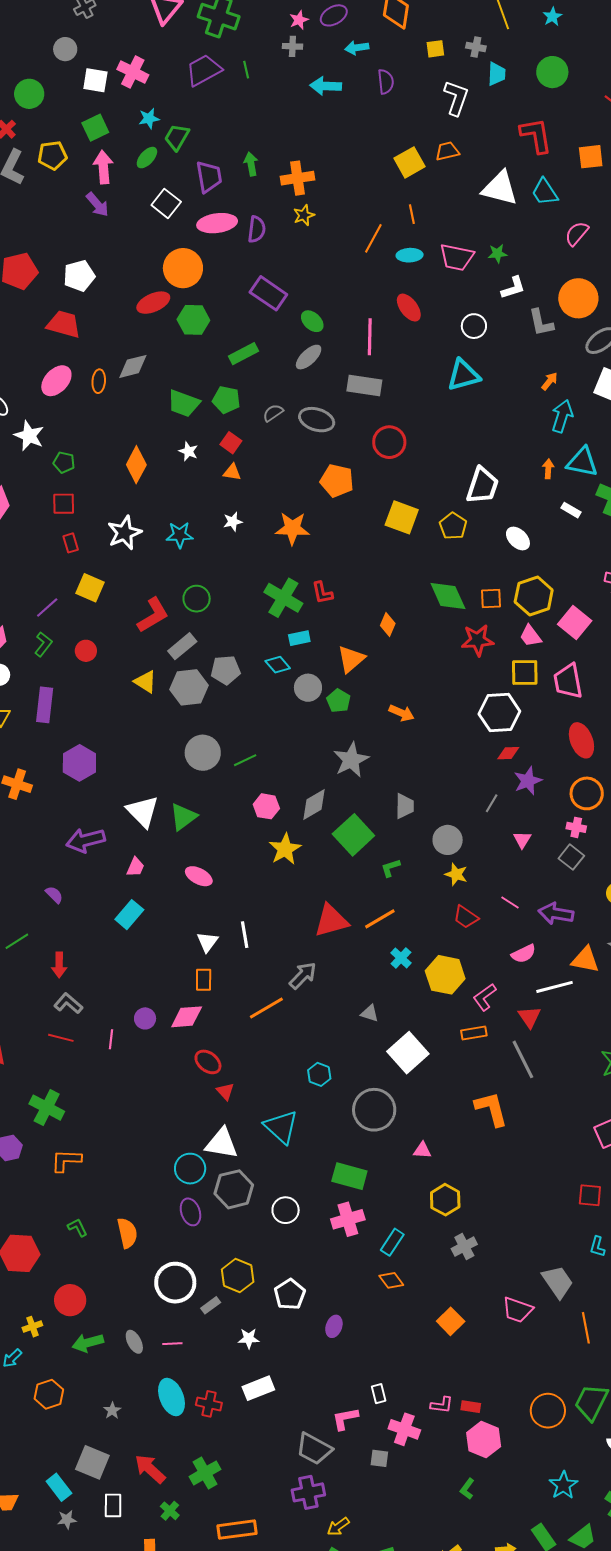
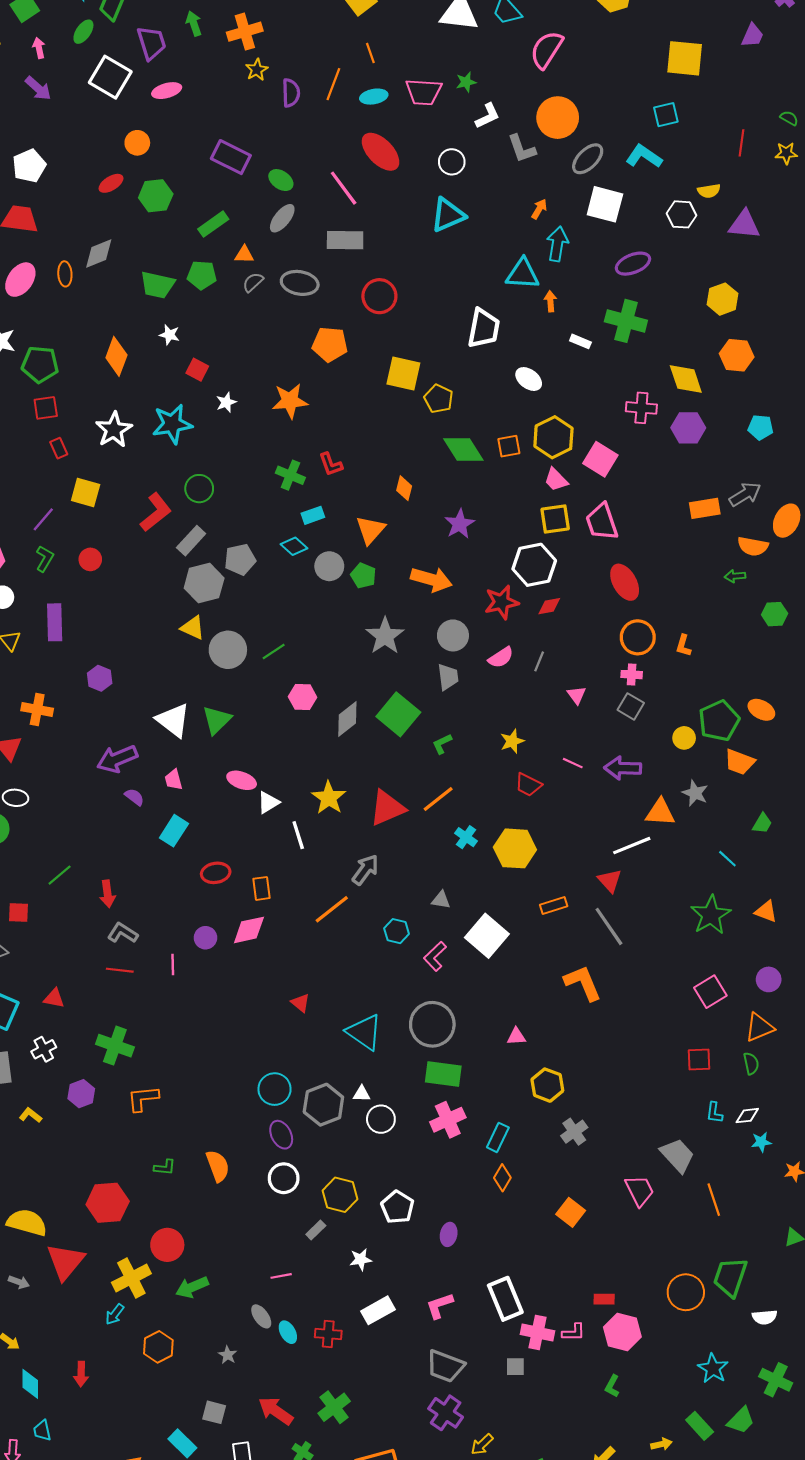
pink arrow: (103, 167) -> (39, 48), size x0.6
white square: (166, 203) -> (110, 77), size x1.4
pink ellipse: (217, 223) -> (167, 91), size x0.7
purple semicircle: (257, 229) -> (291, 93), moved
pink semicircle: (577, 234) -> (547, 50), size x1.4
orange circle: (183, 268) -> (137, 143), size x0.6
red ellipse: (153, 303) -> (111, 183), size x0.7
red ellipse: (409, 308) -> (381, 152), size x1.4
pink line: (370, 337) -> (344, 188), turned -30
red square: (231, 443) -> (197, 370), moved
green pentagon: (64, 462) -> (40, 364), size x1.6
cyan triangle: (582, 462) -> (523, 274), moved
orange triangle: (232, 472) -> (244, 255), moved
yellow pentagon: (453, 526) -> (439, 399), moved
cyan star: (180, 535) -> (172, 424), size x1.4
green cross: (283, 598) -> (290, 475), size x0.7
red star: (478, 640) -> (502, 602), moved
yellow triangle: (145, 682) -> (193, 628), moved
orange arrow: (402, 713) -> (431, 579), size x1.5
purple hexagon: (79, 763) -> (100, 678), size x0.7
purple star: (528, 781) -> (460, 524), moved
gray diamond: (314, 804) -> (347, 719), moved
gray circle: (448, 840) -> (453, 635), moved
yellow star: (285, 849) -> (329, 798), moved
pink trapezoid: (135, 867) -> (174, 780), turned 150
yellow star: (456, 874) -> (512, 741), turned -30
purple semicircle: (54, 895) -> (134, 797), moved
white triangle: (207, 942) -> (268, 802), moved, turned 30
pink semicircle: (524, 954) -> (501, 657), moved
pink L-shape: (485, 997) -> (435, 956), moved
red ellipse: (208, 1062) -> (216, 873), moved, turned -40
cyan hexagon: (319, 1074) -> (397, 931), moved
gray circle: (374, 1110) -> (432, 1024), moved
white triangle: (222, 1143) -> (362, 1094), moved, size x0.5
green L-shape: (78, 1228) -> (165, 1167), turned 130
orange diamond: (391, 1280) -> (502, 1178), turned 75
white circle: (175, 1283) -> (284, 1178), moved, size x0.7
pink trapezoid: (518, 1310) -> (639, 1191), turned -128
yellow cross: (32, 1327) -> (131, 1278), size x1.8
gray ellipse: (134, 1342) -> (261, 1316), moved
white rectangle: (379, 1394) -> (505, 1299), size x2.0
cyan ellipse: (171, 1397) -> (288, 1332), size x0.6
pink L-shape: (442, 1405) -> (574, 1332), moved
pink L-shape: (345, 1419) -> (440, 1306), moved
gray square: (92, 1462) -> (214, 1412), size x0.7
purple cross: (308, 1492) -> (446, 1413), turned -36

